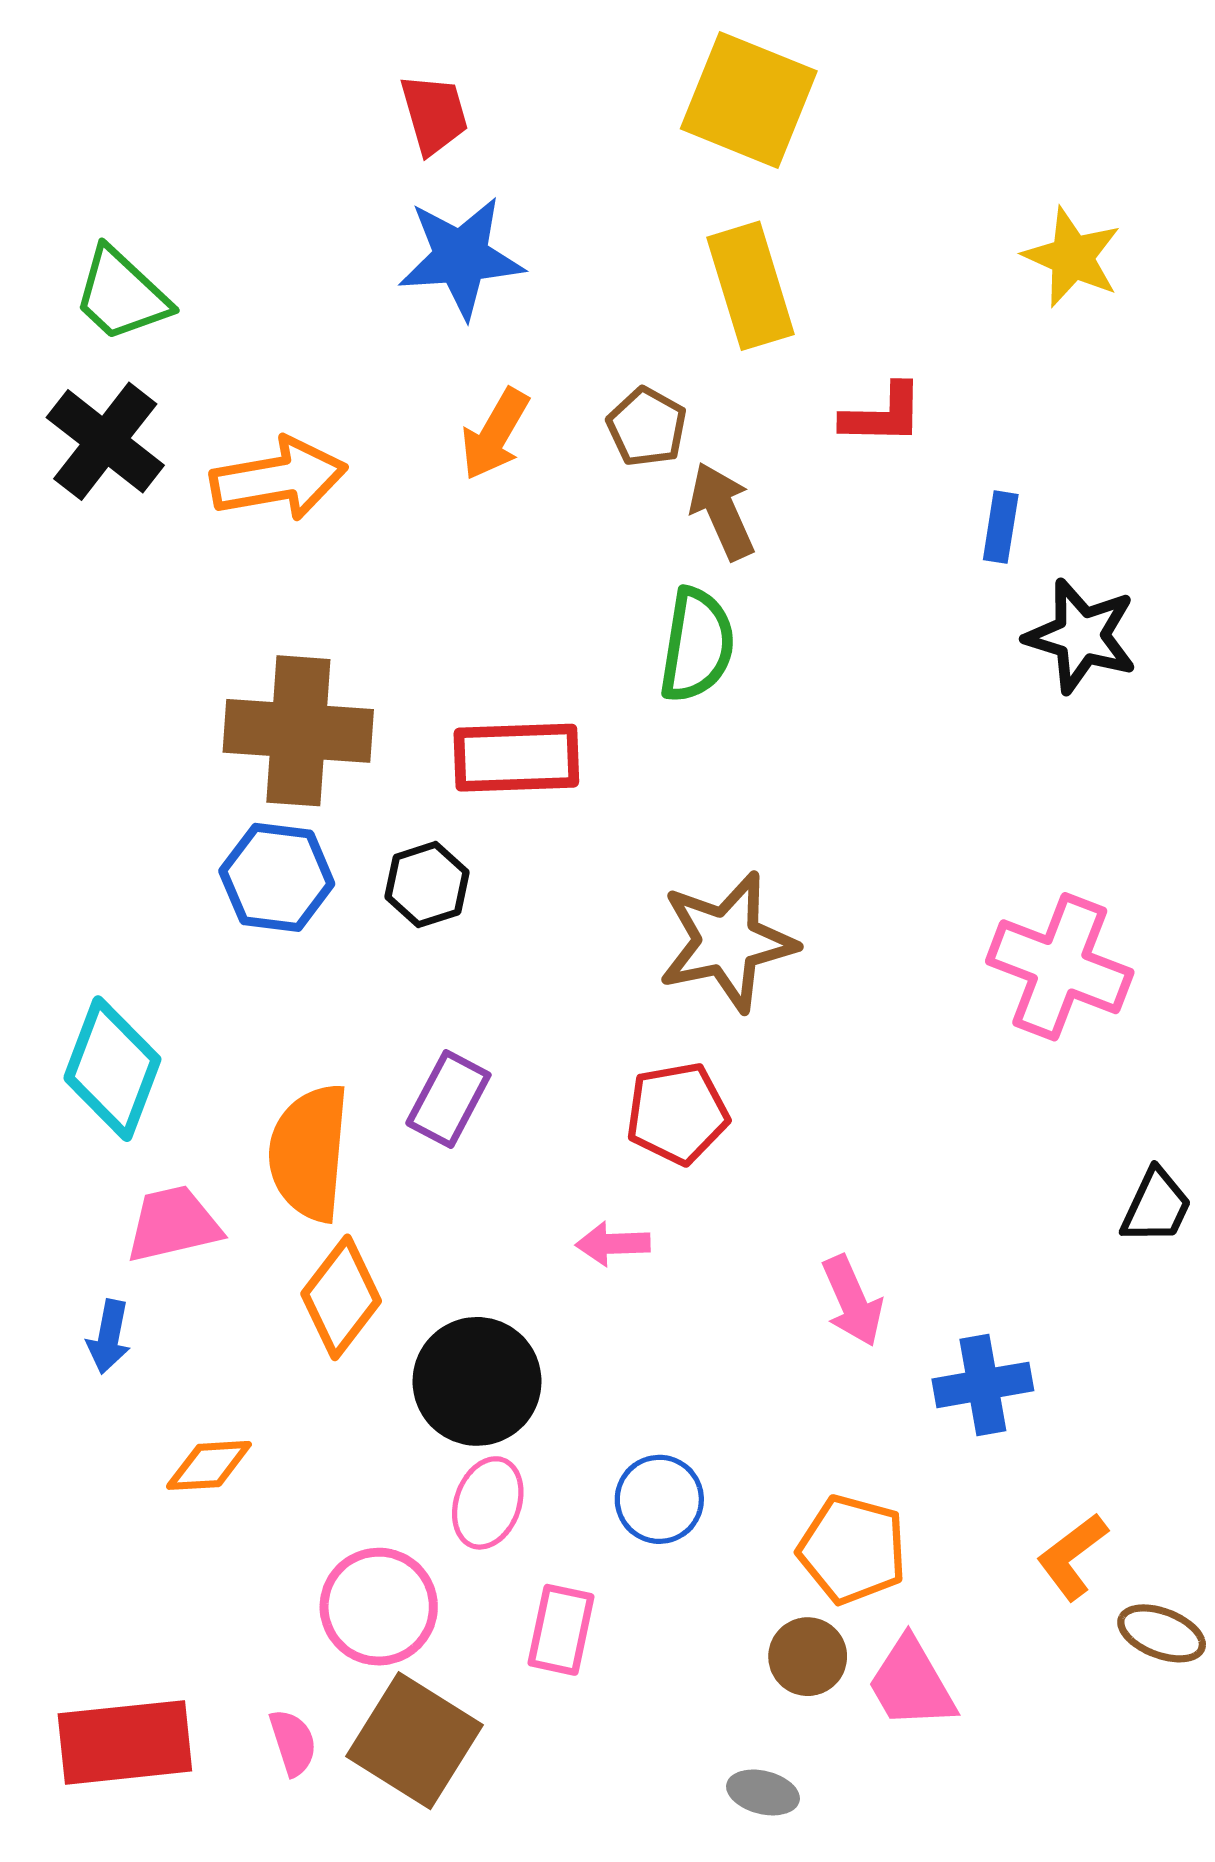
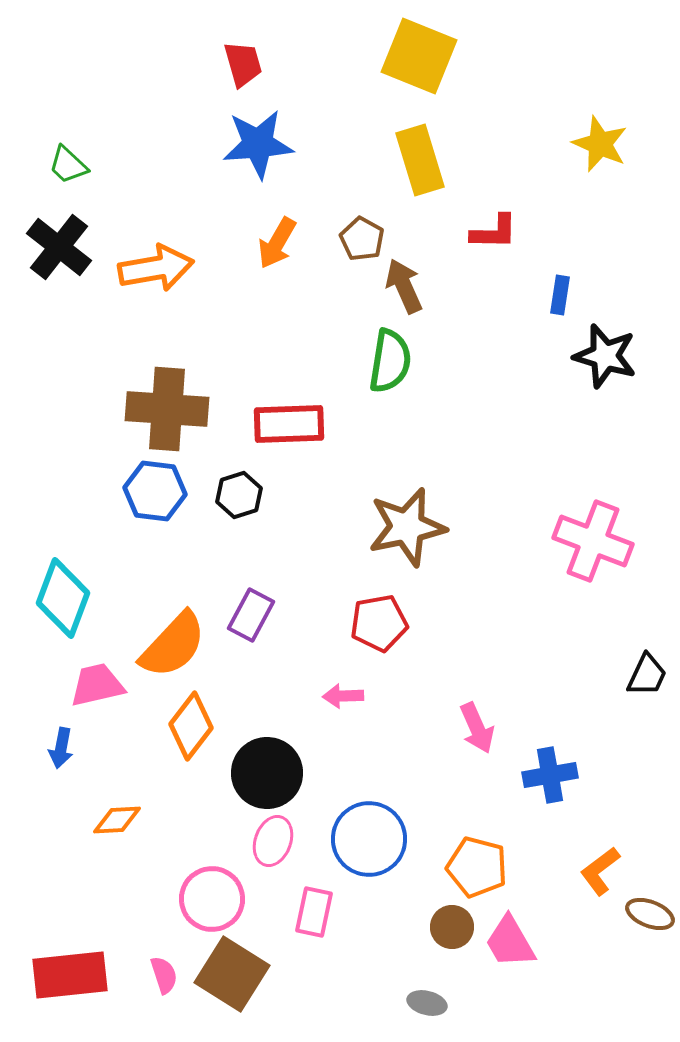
green trapezoid: (121, 295) -> (68, 165), size x0.7
orange semicircle: (309, 1153) -> (173, 645), turned -142
blue circle: (659, 1499) -> (369, 839), size x1.5

